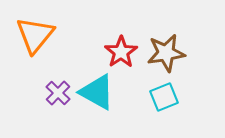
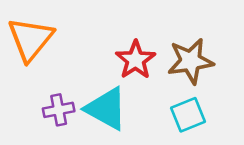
purple cross: (58, 93) -> (59, 110), turned 35

